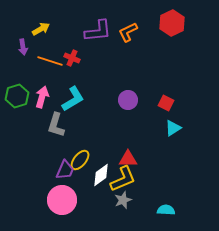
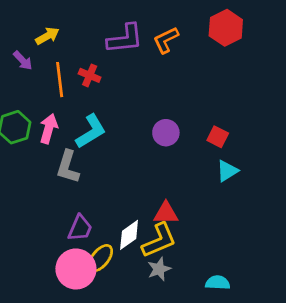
purple arrow: (23, 47) -> (23, 60), turned -35
orange line: (50, 61) -> (60, 80), turned 65
yellow ellipse: (80, 160) -> (100, 258), moved

